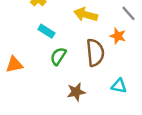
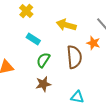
cyan triangle: (119, 86) -> (77, 97), moved
brown star: (76, 92) -> (43, 84), moved

